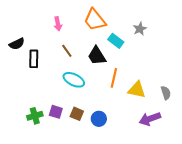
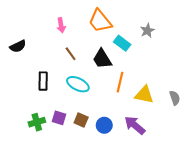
black rectangle: (34, 59) -> (43, 81), moved
purple arrow: (150, 119) -> (135, 125), moved, turned 60

